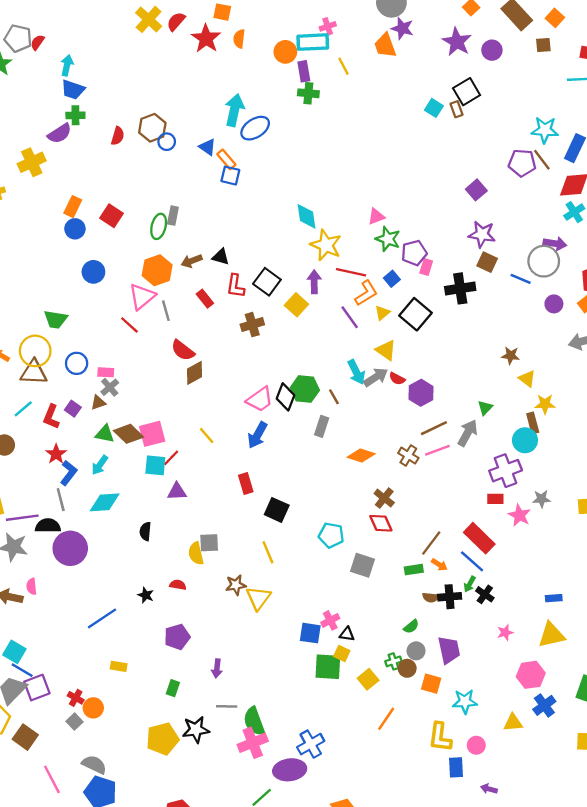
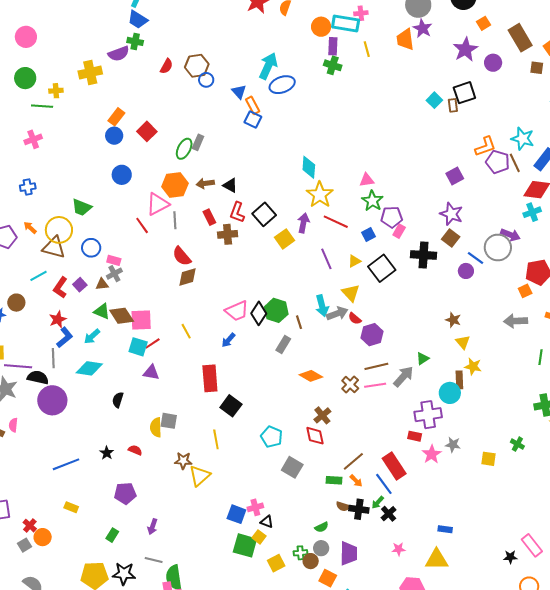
orange L-shape: (366, 293) -> (485, 146), moved
purple circle: (554, 304) -> (466, 271), moved
brown cross: (252, 325) -> (228, 234), moved
blue arrow: (257, 435) -> (228, 340), size x0.7
red rectangle: (246, 484) -> (210, 378), size x1.5

